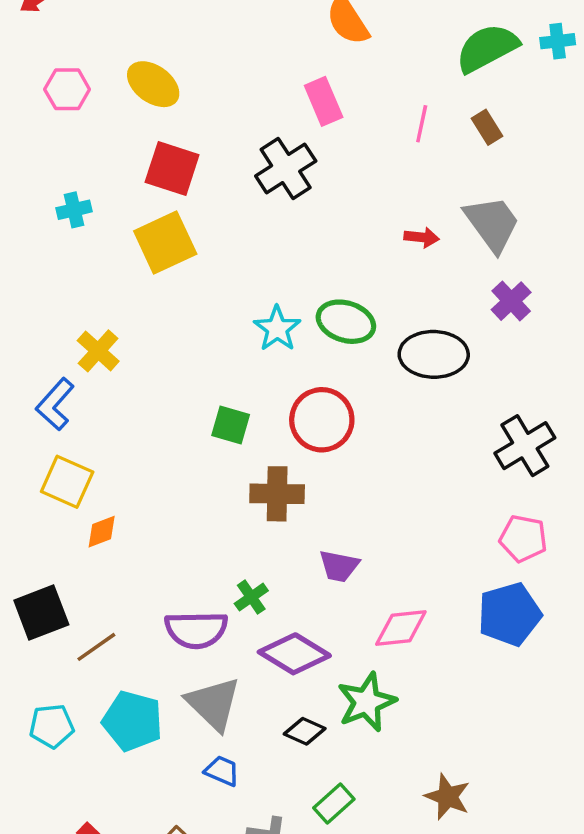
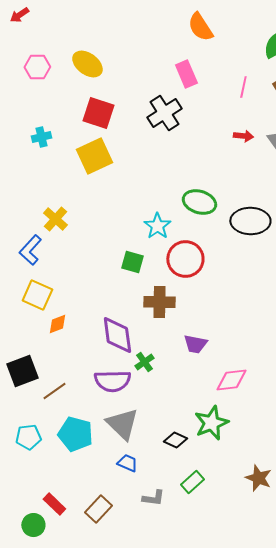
red arrow: (422, 237) -> (243, 136), moved
cyan star: (277, 329) -> (157, 226), moved
purple diamond: (294, 654) -> (117, 335), moved, turned 51

